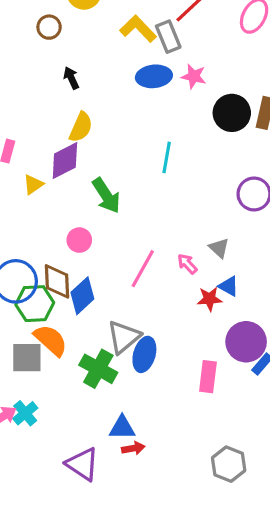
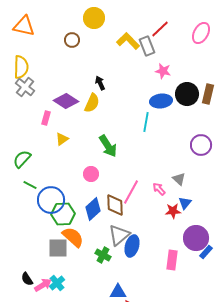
blue ellipse: (154, 76) -> (161, 101), moved
black arrow: (71, 78) -> (100, 83), moved
purple diamond: (65, 161) -> (66, 101), moved, turned 60
brown diamond: (57, 281) -> (115, 205), moved
blue triangle: (229, 286) -> (185, 203), turned 40
green cross: (98, 369) -> (103, 255), size x0.7

